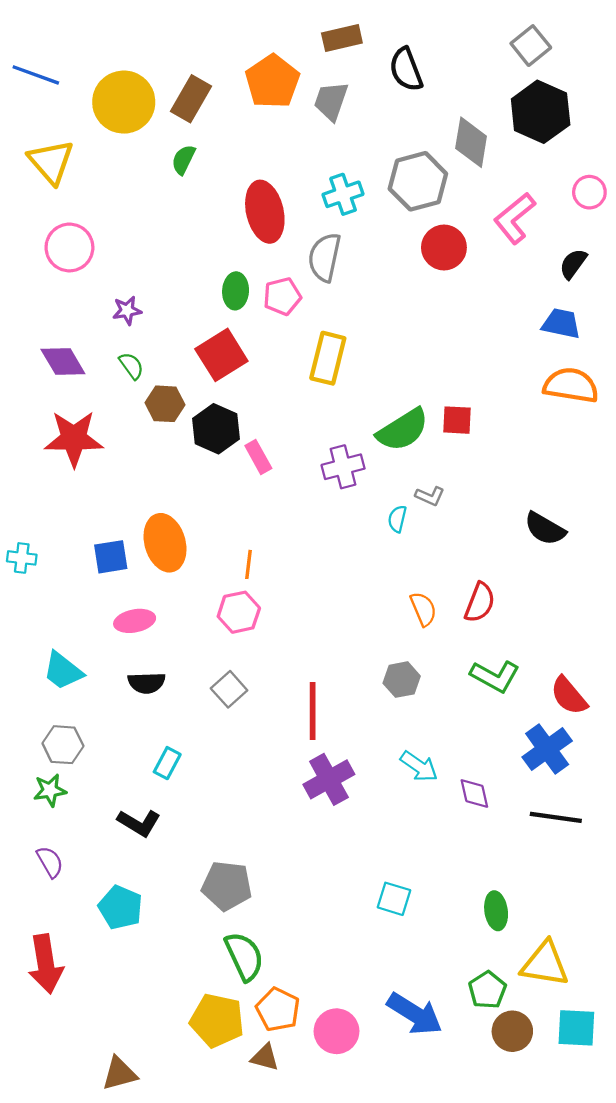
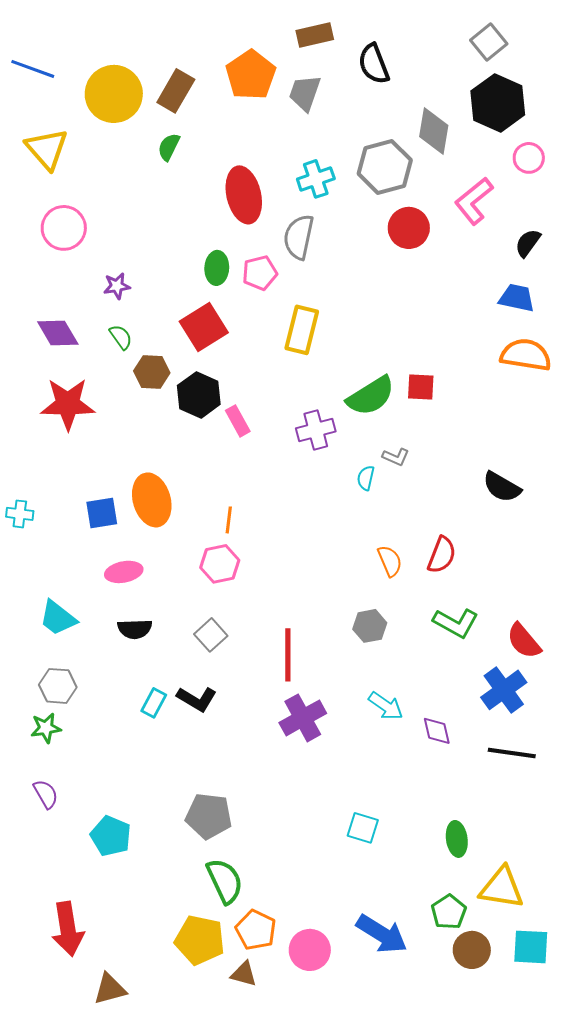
pink circle: (589, 192) -> (529, 158), moved
black L-shape: (139, 823) -> (197, 699), moved
red arrow: (46, 964) -> (68, 929), moved

